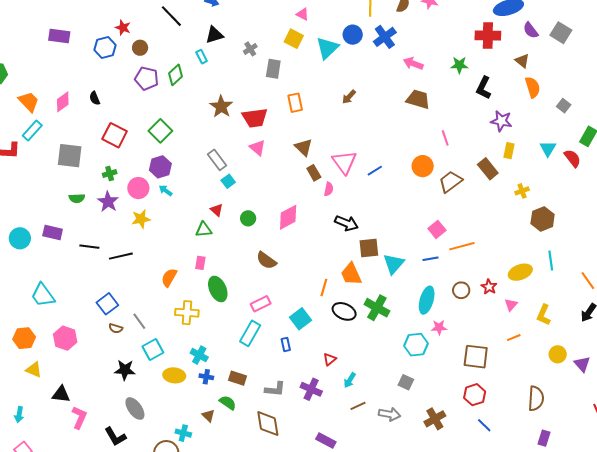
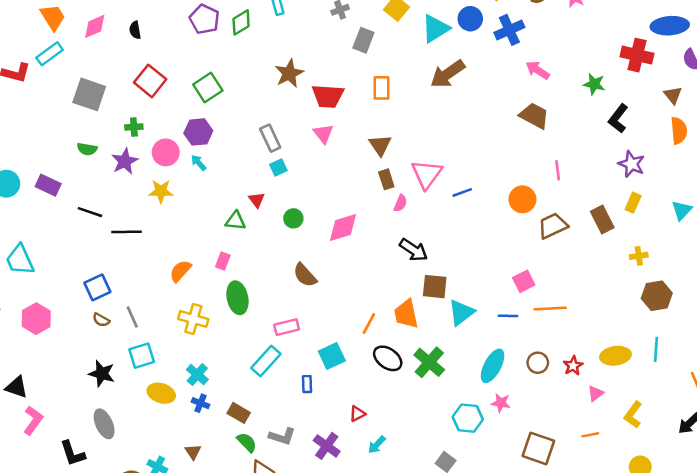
brown arrow: (349, 97) -> (448, 74), moved, size x1.8
green semicircle: (228, 403) -> (247, 442), moved

